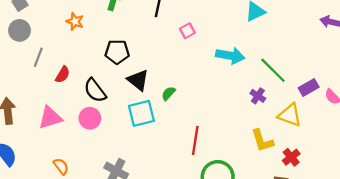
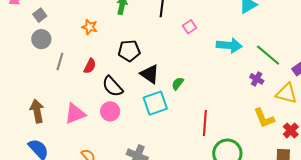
red semicircle: (63, 75) -> (90, 66), moved

